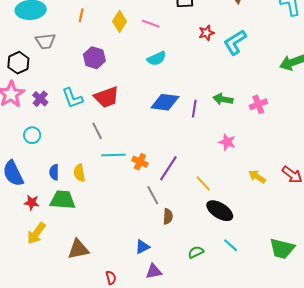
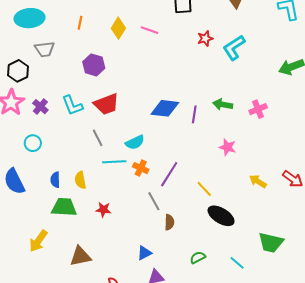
cyan semicircle: (157, 58) -> (135, 142), moved
red star: (32, 202) -> (103, 210), moved
cyan line: (231, 245) -> (237, 263), moved
green trapezoid: (282, 249) -> (271, 243), moved

